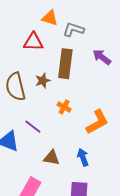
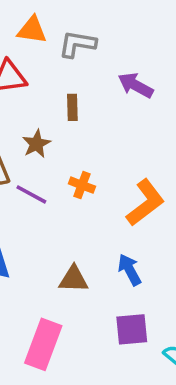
brown rectangle: (65, 64) -> (72, 107), size x0.5
purple line: (33, 127) -> (31, 194), moved

